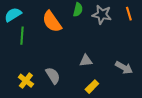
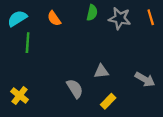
orange semicircle: (52, 22) -> (54, 18), moved, size x0.6
gray semicircle: (53, 76) -> (75, 89), moved
yellow cross: (26, 81) -> (20, 96), moved

